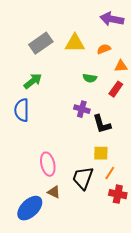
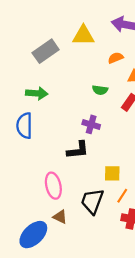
yellow triangle: (75, 43) -> (83, 36), moved
green arrow: (33, 81) -> (37, 93), turned 42
black L-shape: (102, 124) -> (78, 150), moved, turned -80

